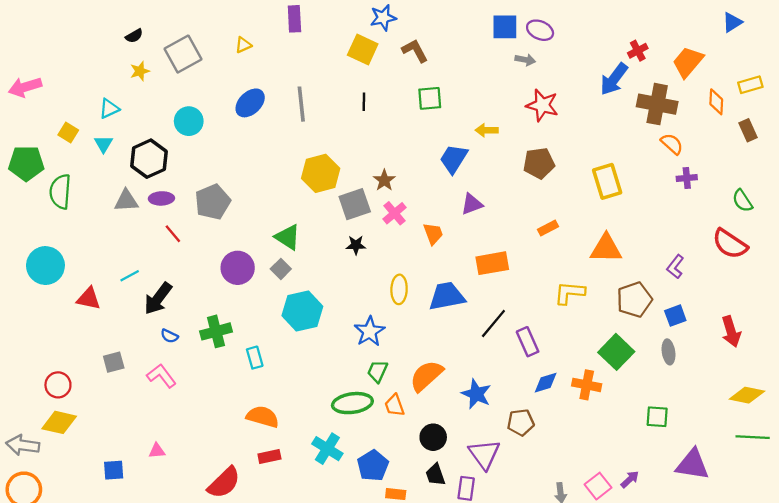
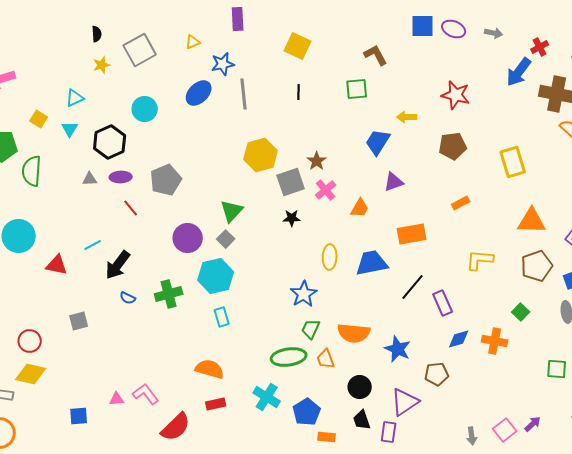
blue star: (383, 18) -> (223, 64), moved
black semicircle: (134, 36) -> (97, 34), turned -63
brown L-shape: (415, 51) -> (376, 55), moved
gray arrow: (525, 60) -> (494, 33), moved
gray triangle: (126, 201) -> (90, 179), size x0.7
orange trapezoid: (433, 234) -> (360, 208), turned 50
green triangle: (288, 237) -> (232, 211), turned 40
orange triangle: (606, 248) -> (532, 221), moved
cyan hexagon: (302, 311) -> (216, 276), moved
green square: (616, 352) -> (521, 312), size x0.6
cyan rectangle: (255, 358) -> (222, 317), moved
pink L-shape: (161, 376) -> (146, 394), moved
orange semicircle: (426, 376) -> (354, 333), turned -132
purple triangle: (484, 454) -> (405, 402), turned 32

